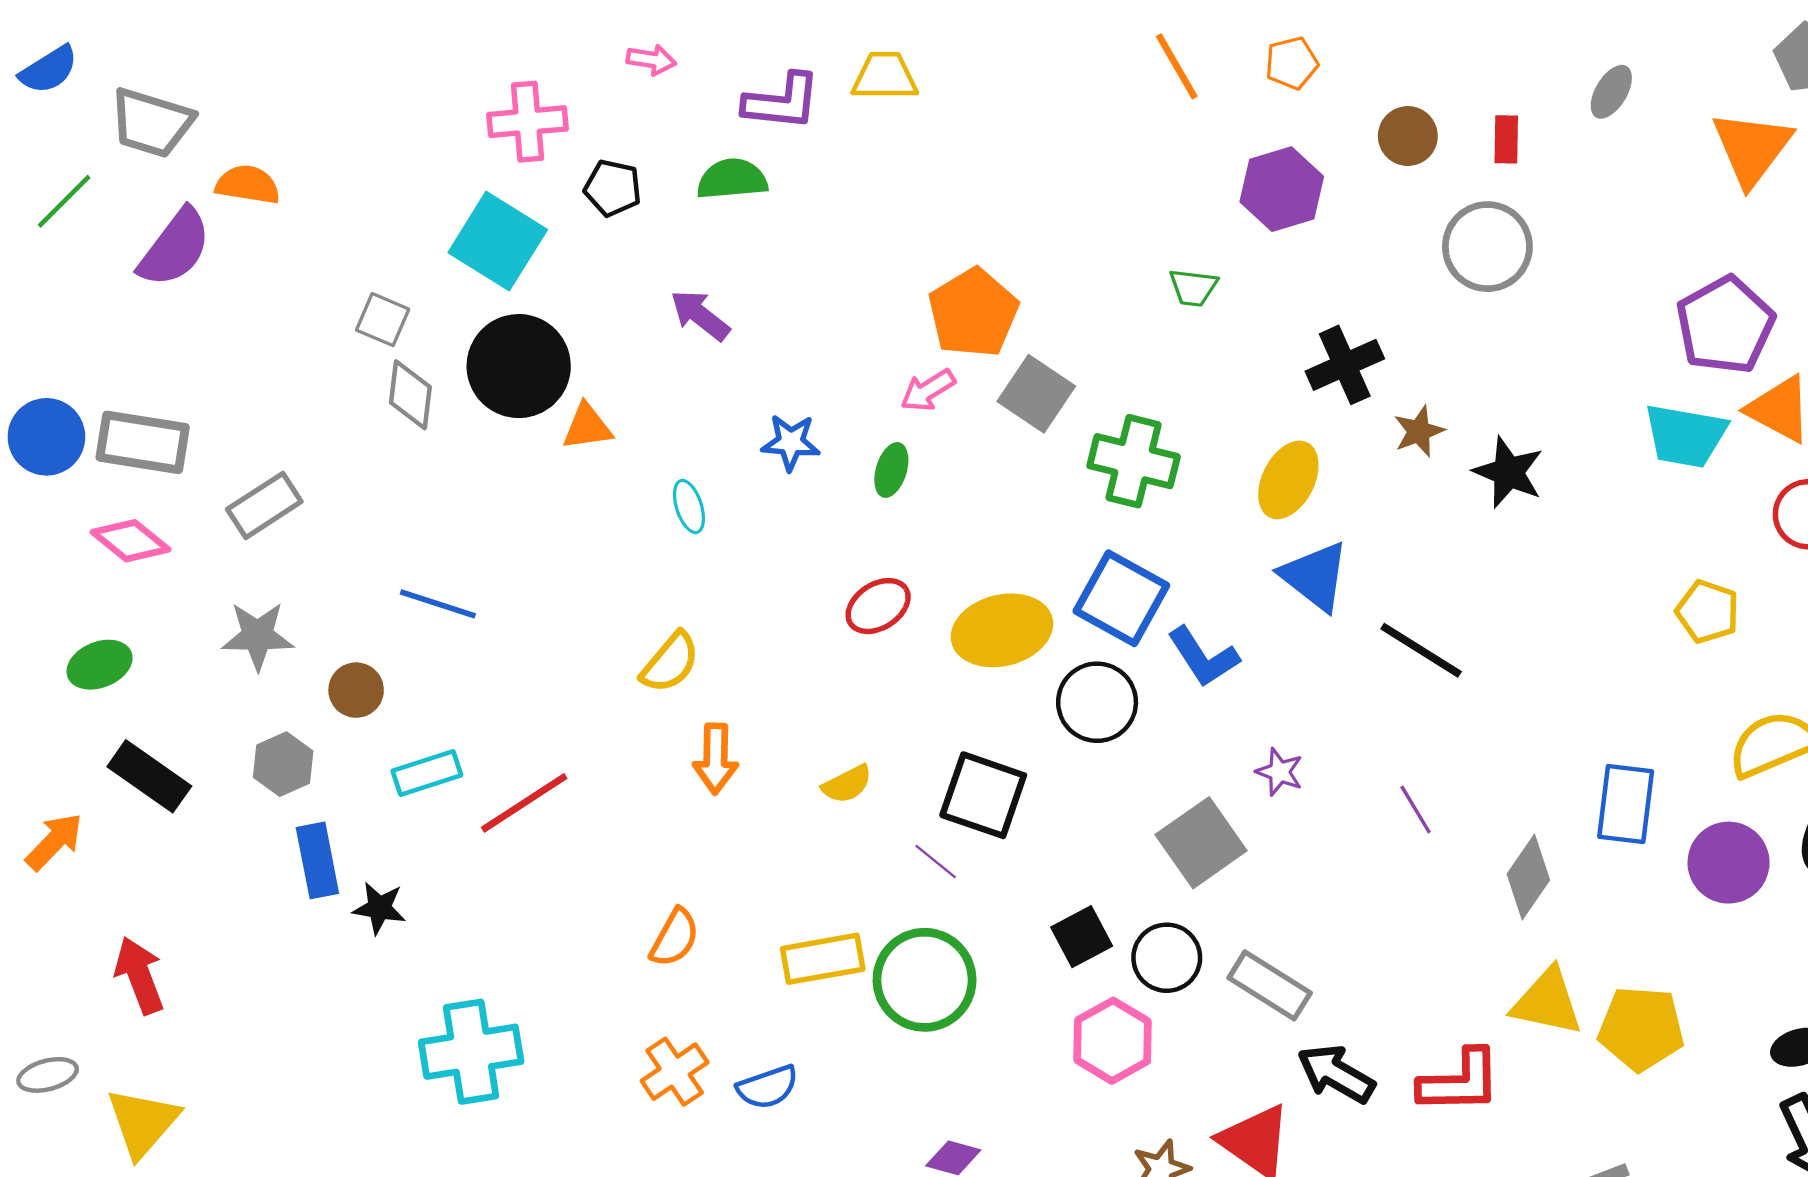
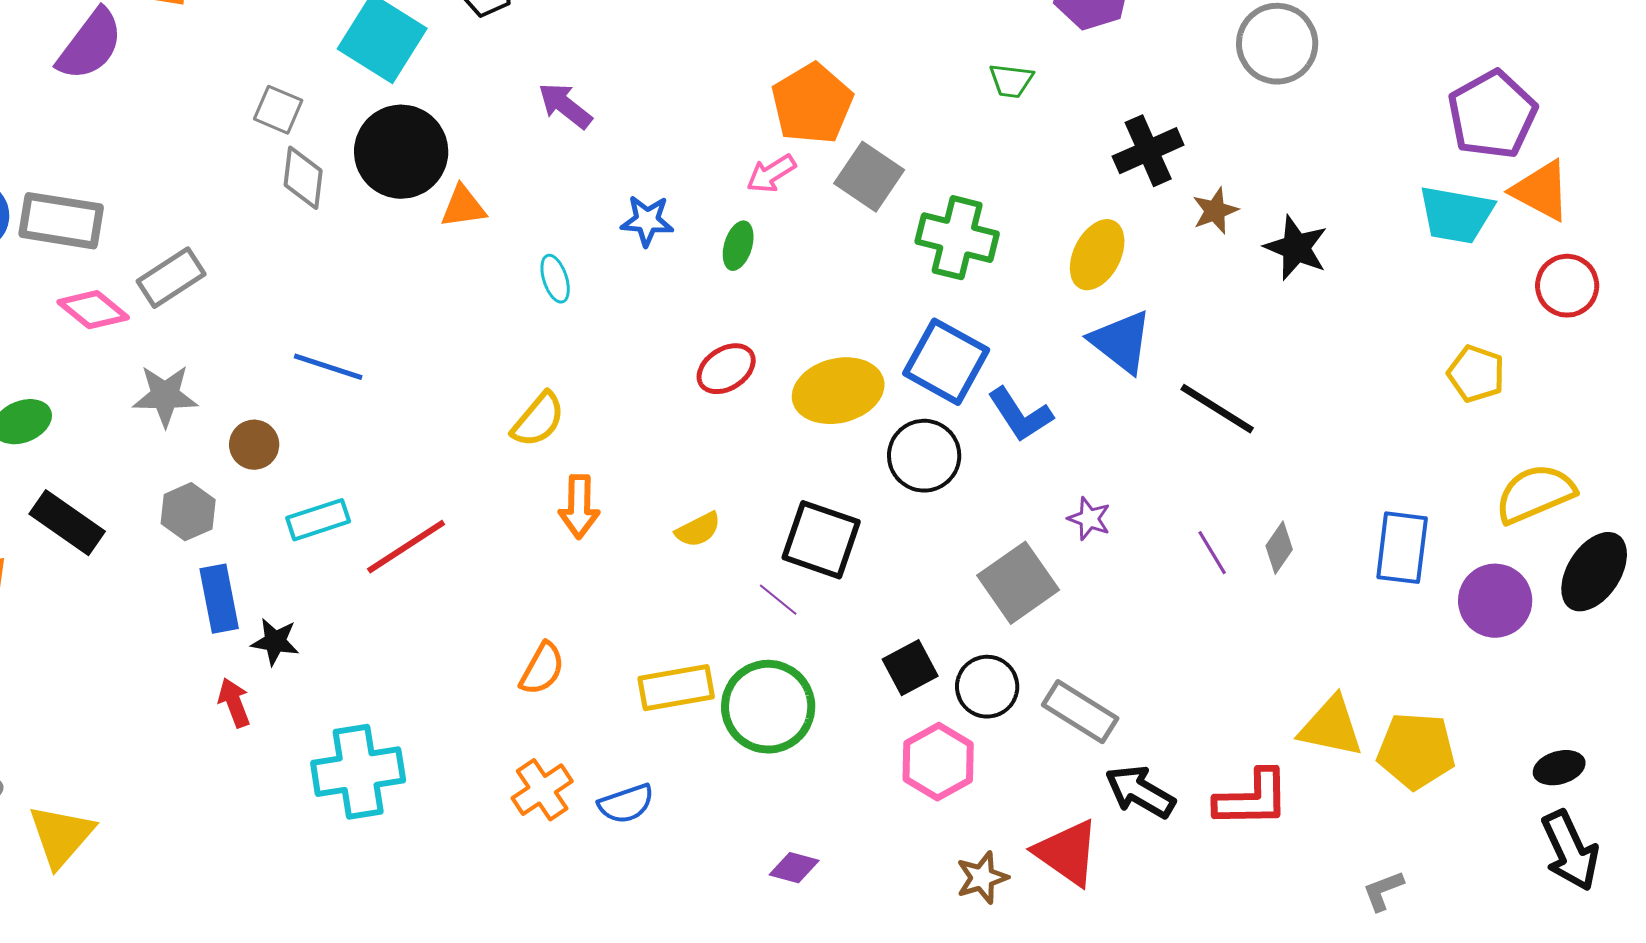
pink diamond: (131, 541) -> (93, 310), moved
gray diamond: (1528, 877) -> (1279, 548), moved, size x0.7
red arrow: (139, 975) -> (234, 703), moved, size x0.7

